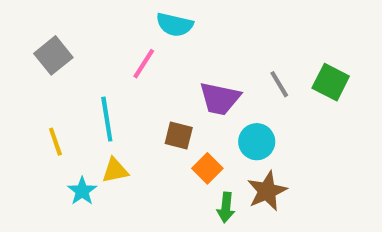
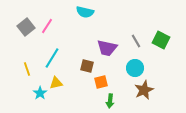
pink line: (144, 64) -> (47, 26), moved
cyan line: (107, 119) -> (52, 58), turned 40
cyan circle: (257, 142) -> (135, 68), moved
orange square: (207, 168) -> (101, 82), turned 32
brown star: (267, 191) -> (144, 90), moved

